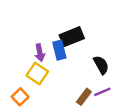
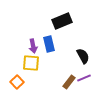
black rectangle: (72, 37) -> (62, 21), moved
yellow square: (37, 74) -> (31, 63), turned -30

